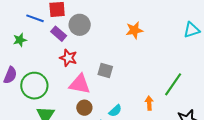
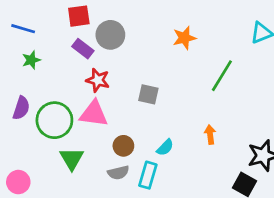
blue line: (35, 18) -> (23, 29), moved
pink triangle: (80, 84) -> (94, 114), moved
green line: (173, 84) -> (222, 76), moved

